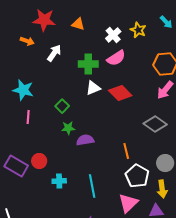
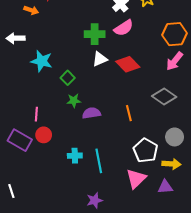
white arrow: (54, 53) -> (16, 38), moved, turned -126
cyan star: (23, 90) -> (42, 61), moved
pink line: (28, 117) -> (36, 114), moved
orange line: (126, 151) -> (129, 113), moved
cyan cross: (59, 181) -> (75, 156), moved
yellow arrow: (162, 189) -> (171, 164), turned -78

